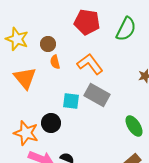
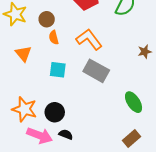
orange triangle: (25, 78) -> (23, 54), size x0.7
cyan square: (71, 101) -> (58, 70), moved
black circle: (51, 123) -> (55, 112), moved

